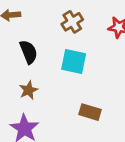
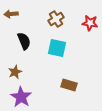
brown star: (29, 90) -> (15, 72), moved

